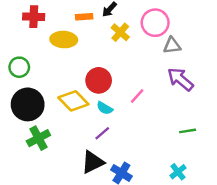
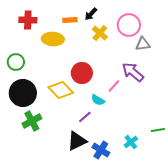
purple arrow: (180, 79) -> (133, 72), moved
cyan semicircle: (105, 108) -> (98, 100), moved
green line: (188, 131) -> (158, 130), moved
cyan cross: (178, 172) -> (131, 142), moved

